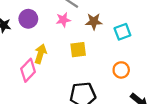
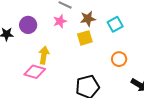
yellow square: (78, 50) -> (85, 38), moved
pink diamond: (28, 70) -> (35, 72), turned 70

